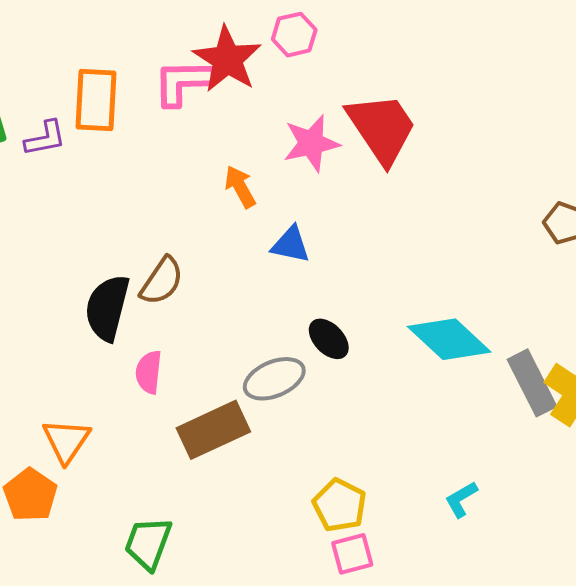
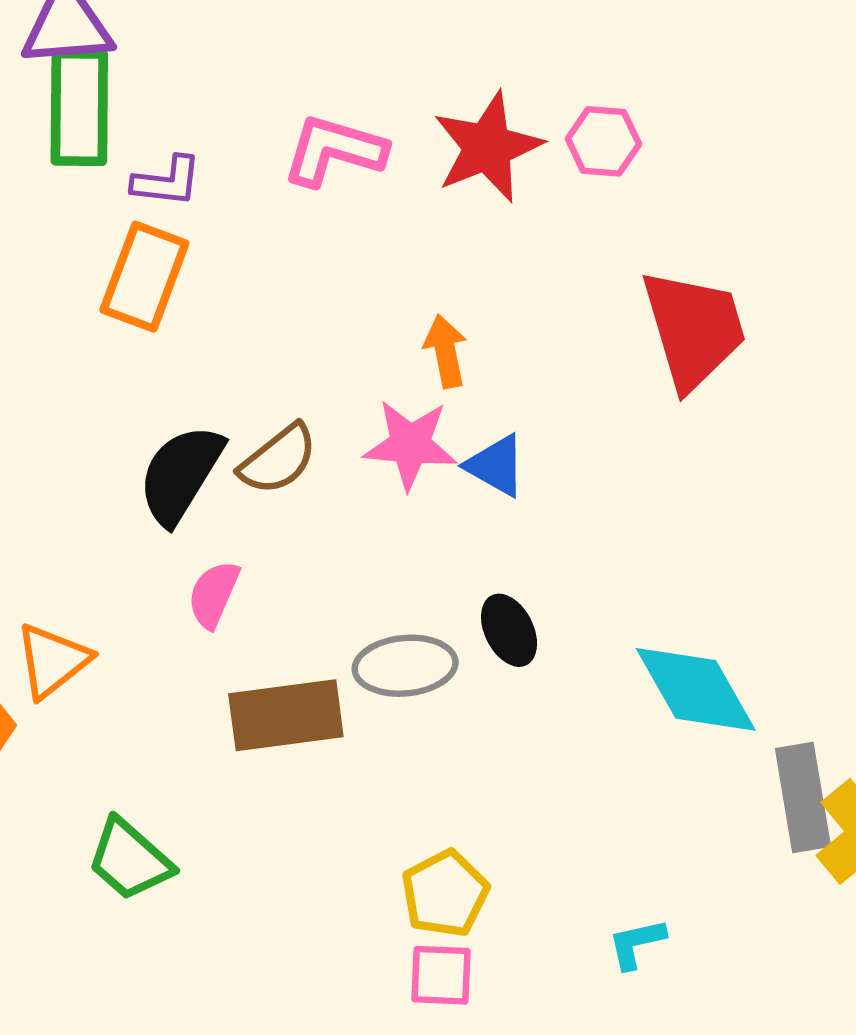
pink L-shape: (183, 82) -> (334, 150), moved
orange rectangle: (96, 100) -> (144, 277), moved
pink star: (311, 143) -> (410, 445), moved
green trapezoid: (148, 543) -> (130, 860), turned -86

